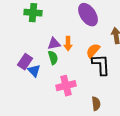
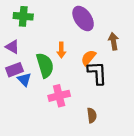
purple triangle: (54, 44) -> (12, 47), moved, turned 40
green semicircle: (53, 58) -> (45, 65), size x1.6
purple rectangle: (25, 62) -> (14, 70), turned 35

